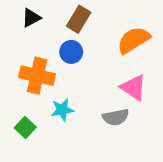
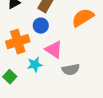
orange cross: (37, 76) -> (18, 42), turned -30
pink triangle: (133, 88) -> (54, 50), moved

